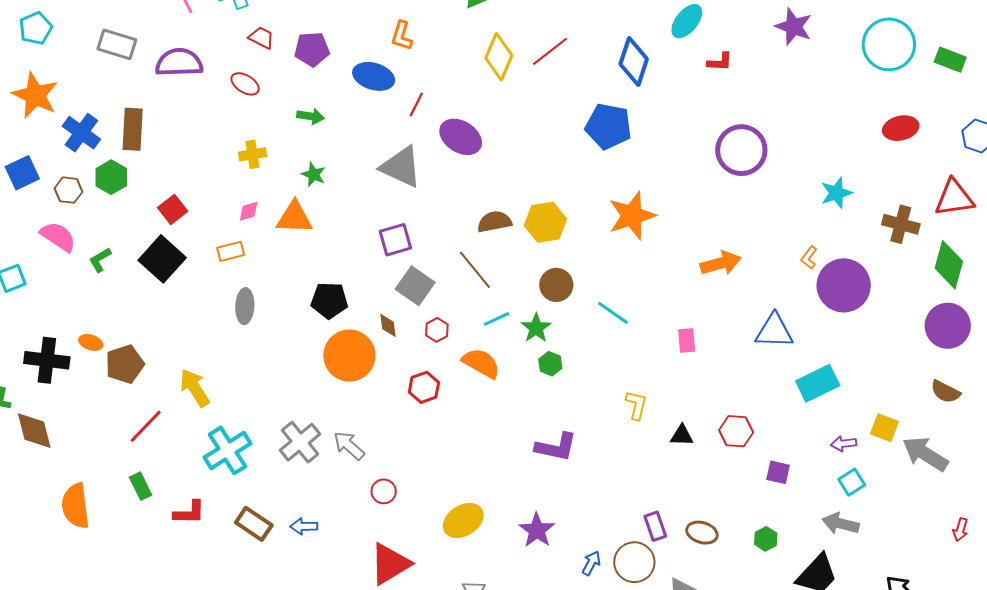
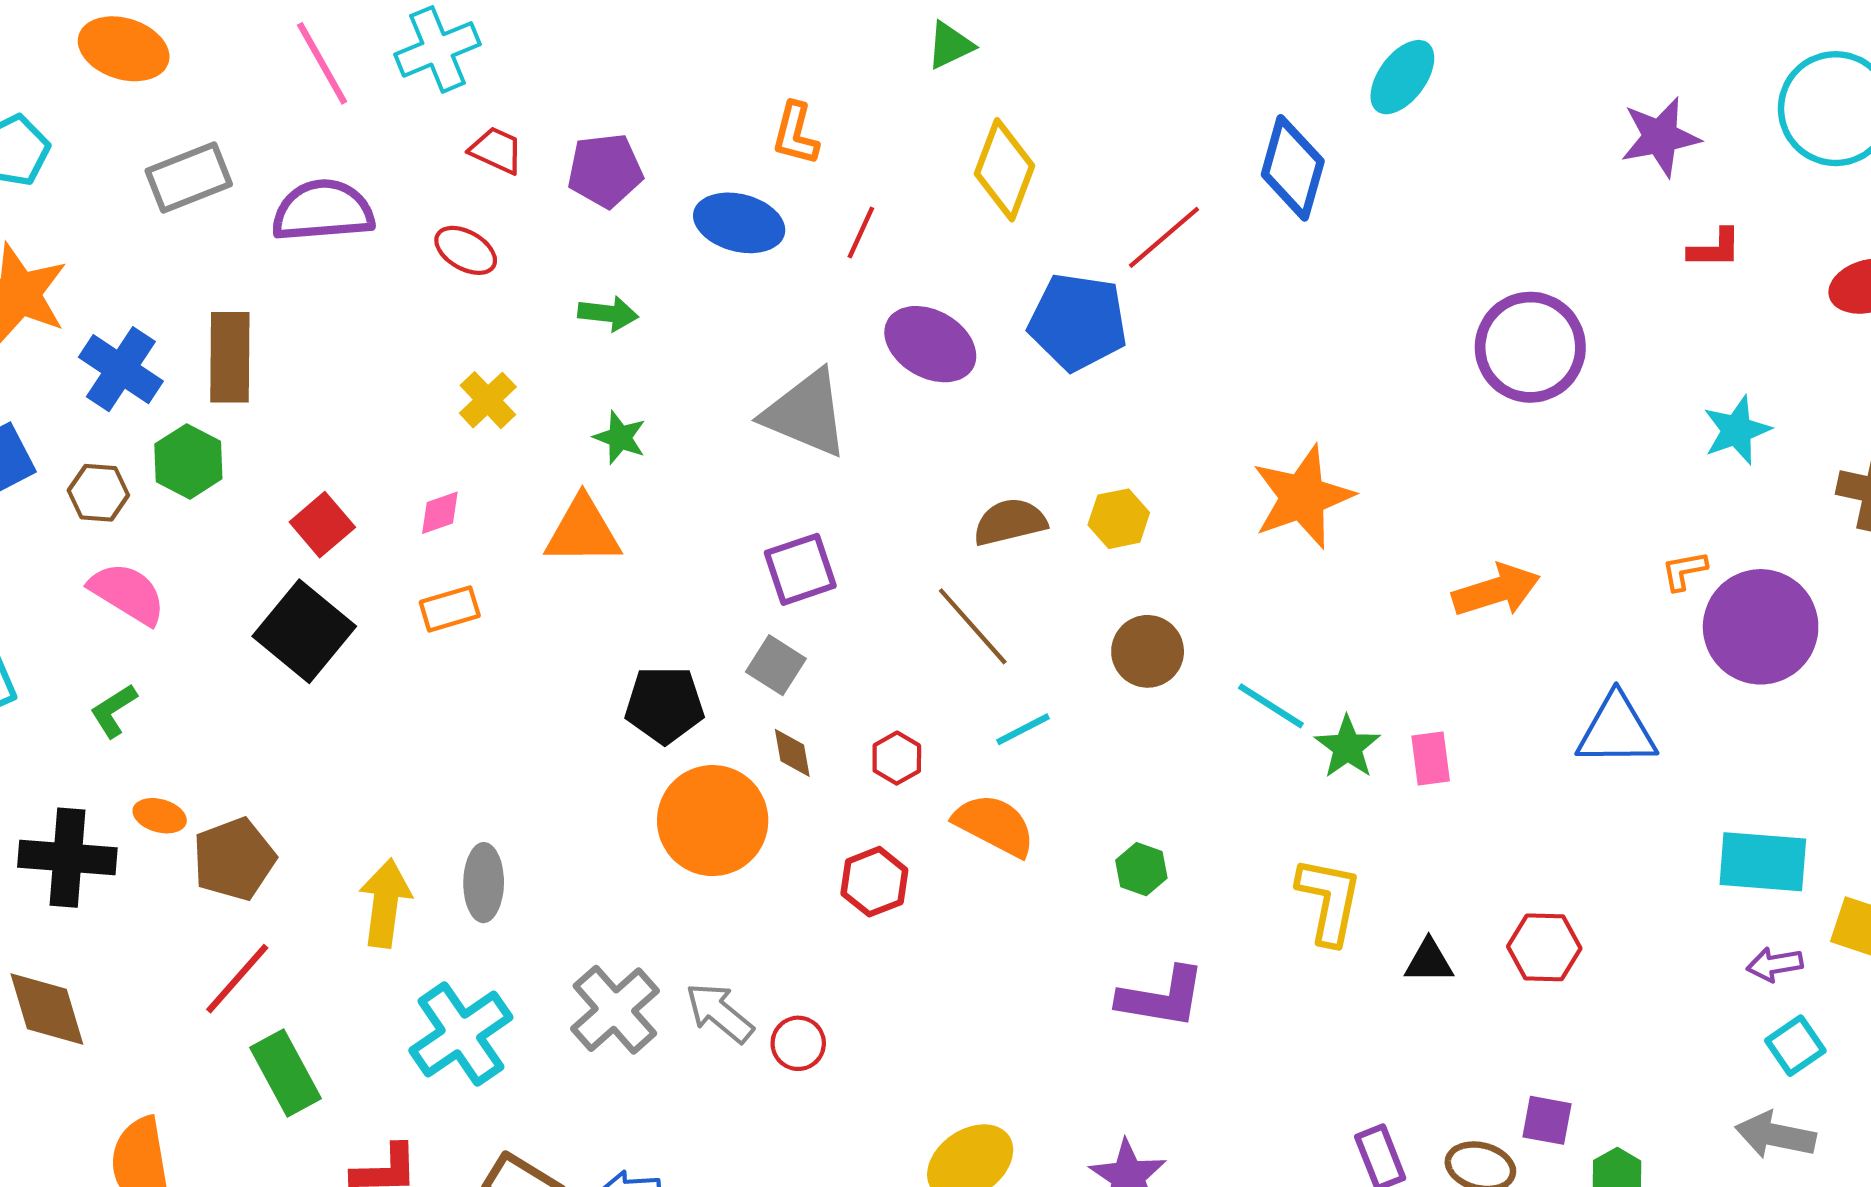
purple star: (794, 27) -> (1660, 137), moved, turned -30
gray rectangle: (117, 44) -> (189, 177), turned -36
red line: (550, 51) -> (1164, 237), moved
red L-shape: (720, 62) -> (1715, 248), moved
red line: (416, 105) -> (861, 232), moved
blue pentagon: (608, 126) -> (1078, 322), moved
yellow cross: (253, 154) -> (488, 400), turned -32
pink diamond: (249, 211) -> (440, 513), moved
yellow hexagon: (545, 222) -> (1119, 519), size x0.7
pink semicircle: (58, 237) -> (127, 593), moved
orange L-shape: (809, 258) -> (1684, 571), turned 45
green L-shape: (100, 260) -> (114, 711), moved
gray square: (415, 286) -> (776, 665), moved, size x0.7
gray ellipse: (245, 306) -> (484, 883), moved
green star: (536, 328) -> (1347, 747), moved
green hexagon: (550, 364) -> (1141, 869), moved
cyan rectangle: (818, 383) -> (1763, 862), moved, turned 33
yellow arrow: (195, 388) -> (385, 903), turned 42
yellow L-shape: (636, 405) -> (1329, 901), size x1.4
red line: (146, 426) -> (237, 979), moved
purple square: (778, 472) -> (1547, 1120), moved
green rectangle: (141, 486) -> (285, 1073), moved, size x1.4
red circle: (384, 491) -> (798, 1043), moved

